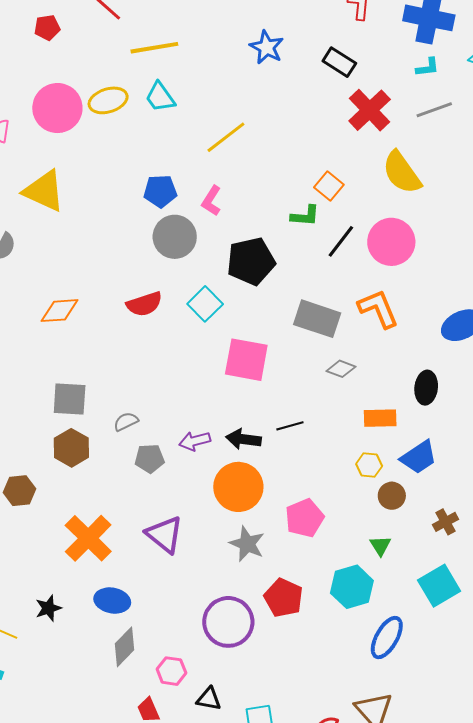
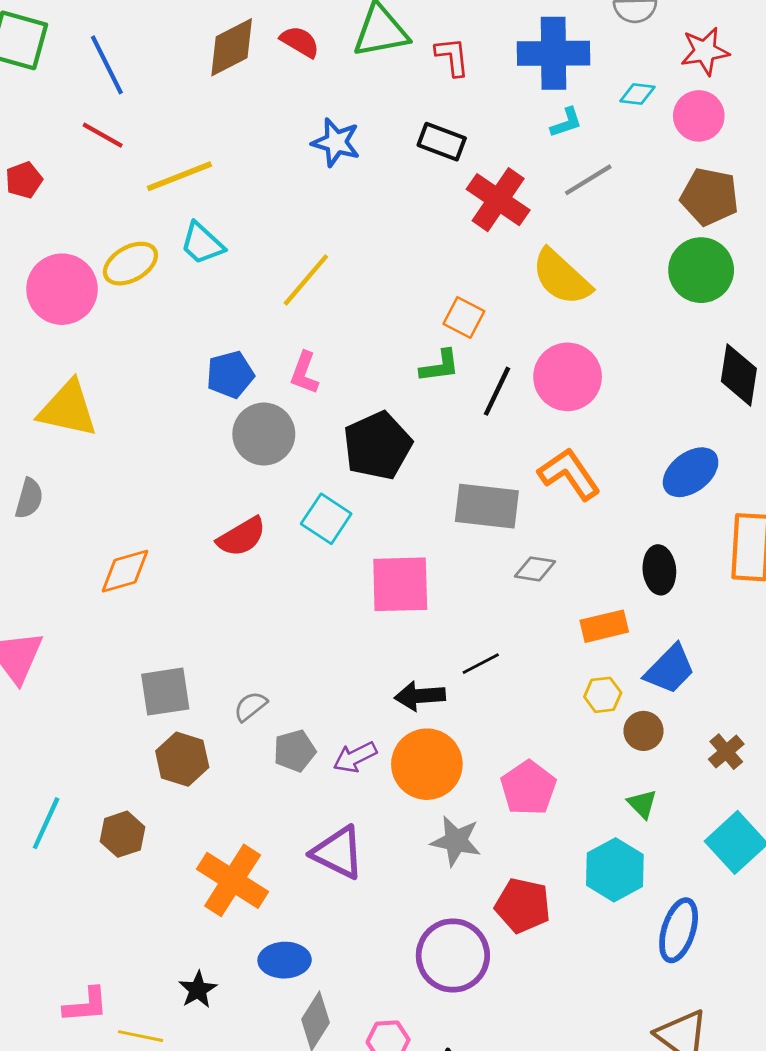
purple arrow: (195, 441) -> (355, 757), moved

